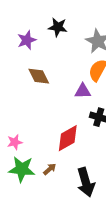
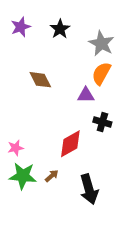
black star: (58, 27) -> (60, 29), turned 30
purple star: (27, 40) -> (21, 27), moved

